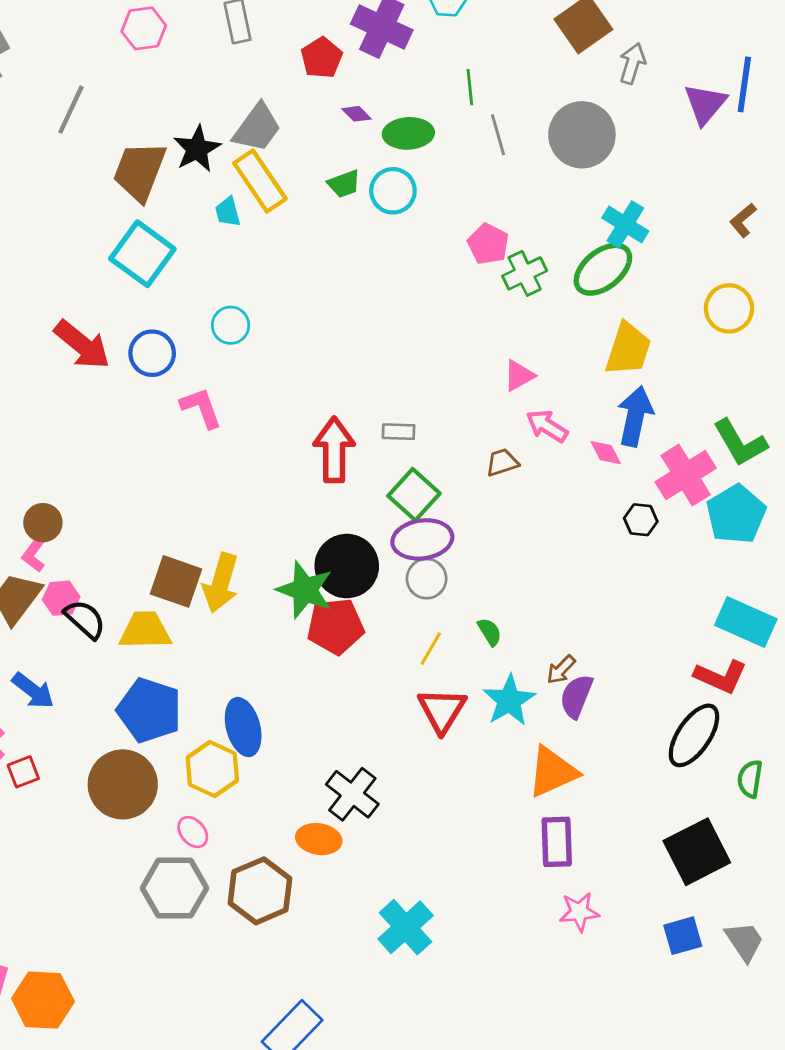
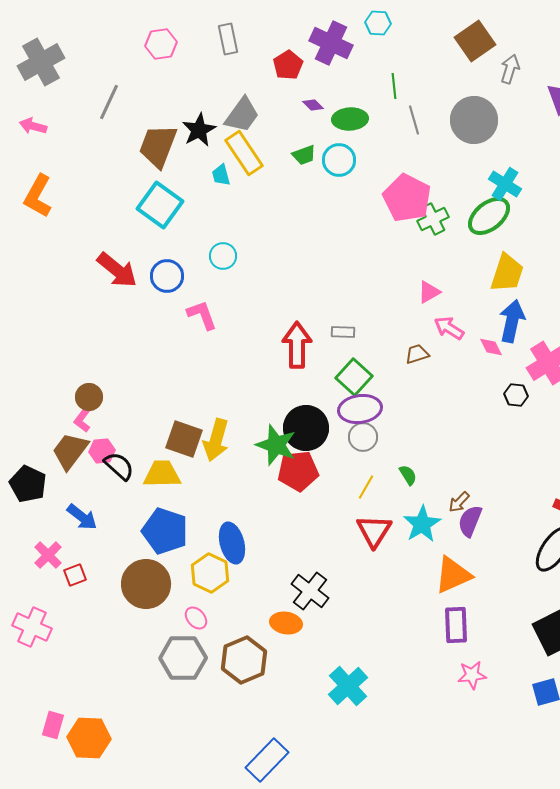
pink pentagon: (488, 244) -> (407, 198), size x1.6

